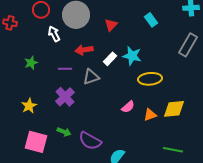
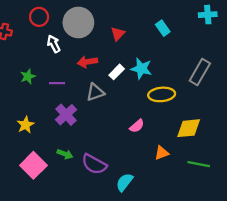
gray rectangle: (188, 45) -> (200, 72), moved
purple line: (65, 69) -> (57, 83), moved
orange triangle: (150, 115) -> (162, 153), moved
pink square: (36, 142) -> (33, 165), turned 30
green line: (173, 150) -> (199, 164), moved

